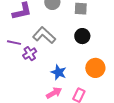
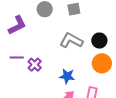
gray L-shape: (44, 35) -> (71, 41), moved
black circle: (82, 36) -> (99, 41), moved

